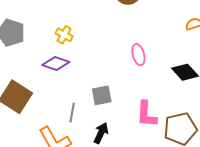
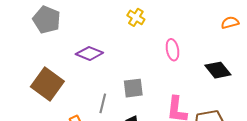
yellow cross: (64, 35) -> (136, 17), moved

